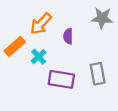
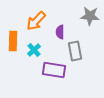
orange rectangle: (15, 46) -> (13, 41), turned -48
gray rectangle: (98, 74) -> (75, 51), moved

